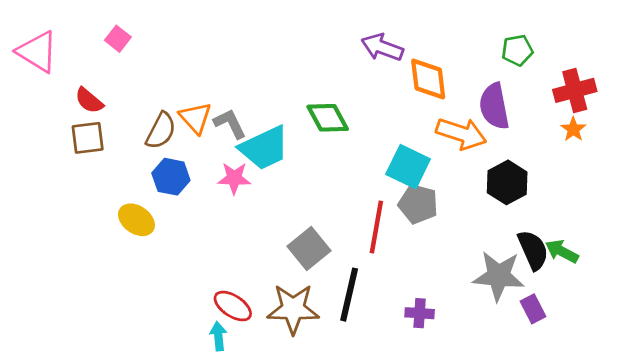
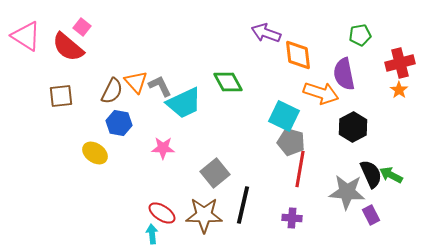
red semicircle: (89, 101) -> (68, 47), moved, size x1.6
pink star: (234, 178) -> (163, 148), moved
red line: (376, 227) -> (300, 169), moved

